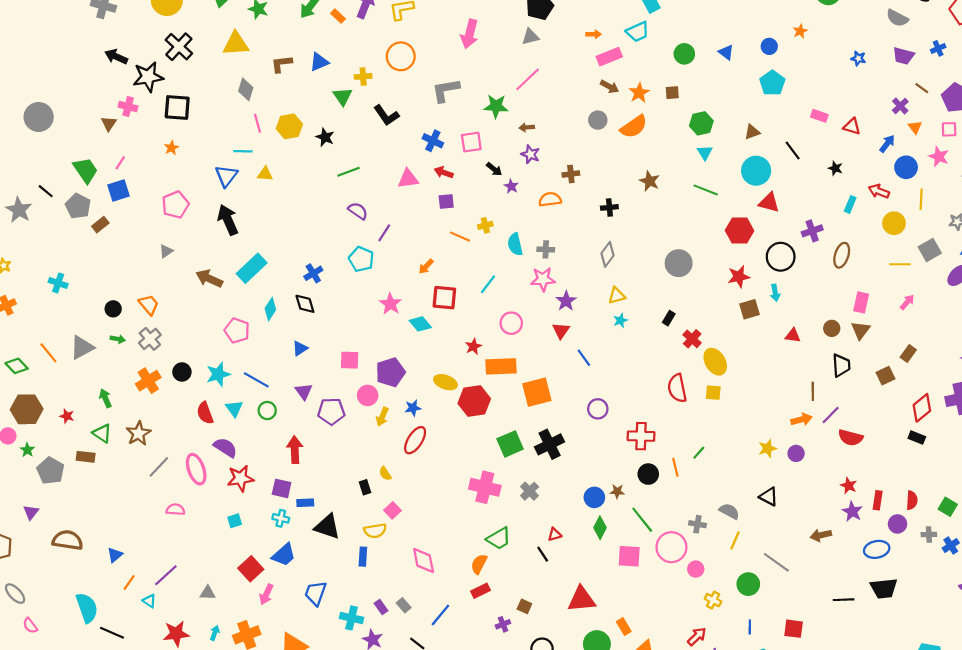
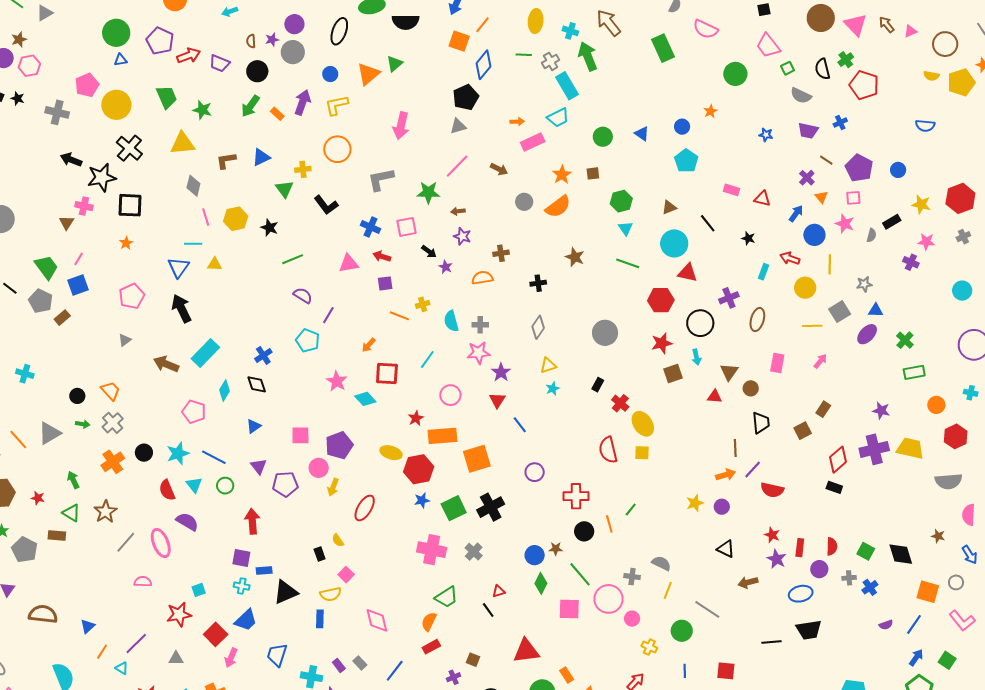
brown arrow: (610, 87) -> (499, 169), moved
brown triangle: (860, 330) -> (729, 372), moved
blue star: (413, 408) -> (422, 500), moved
red star: (240, 478) -> (179, 614), moved
black triangle: (769, 497) -> (726, 549), moved
black triangle: (327, 527) -> (286, 592), turned -40

